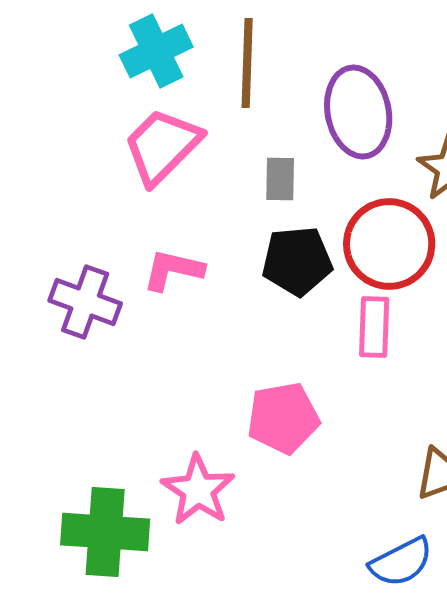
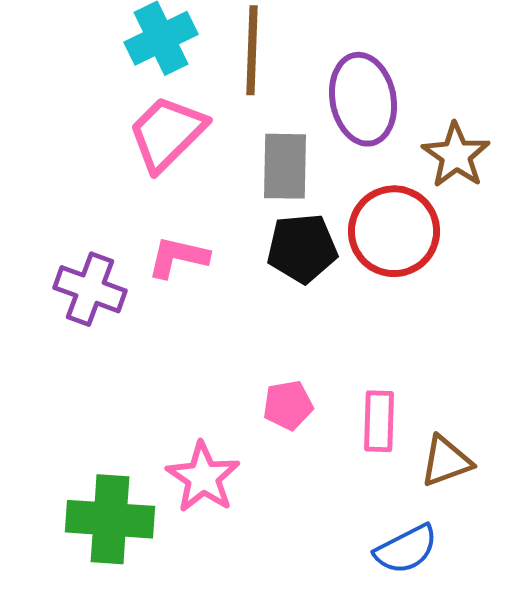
gray rectangle: (280, 179) -> (285, 166), size x1.5
pink rectangle: (374, 327) -> (379, 421), moved
pink pentagon: (283, 418) -> (288, 405), size x0.7

